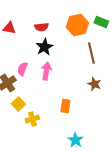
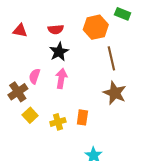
green rectangle: (101, 22) -> (123, 14), moved
brown star: (94, 84) -> (115, 93), size x1.5
yellow cross: (32, 119) -> (58, 122), moved

